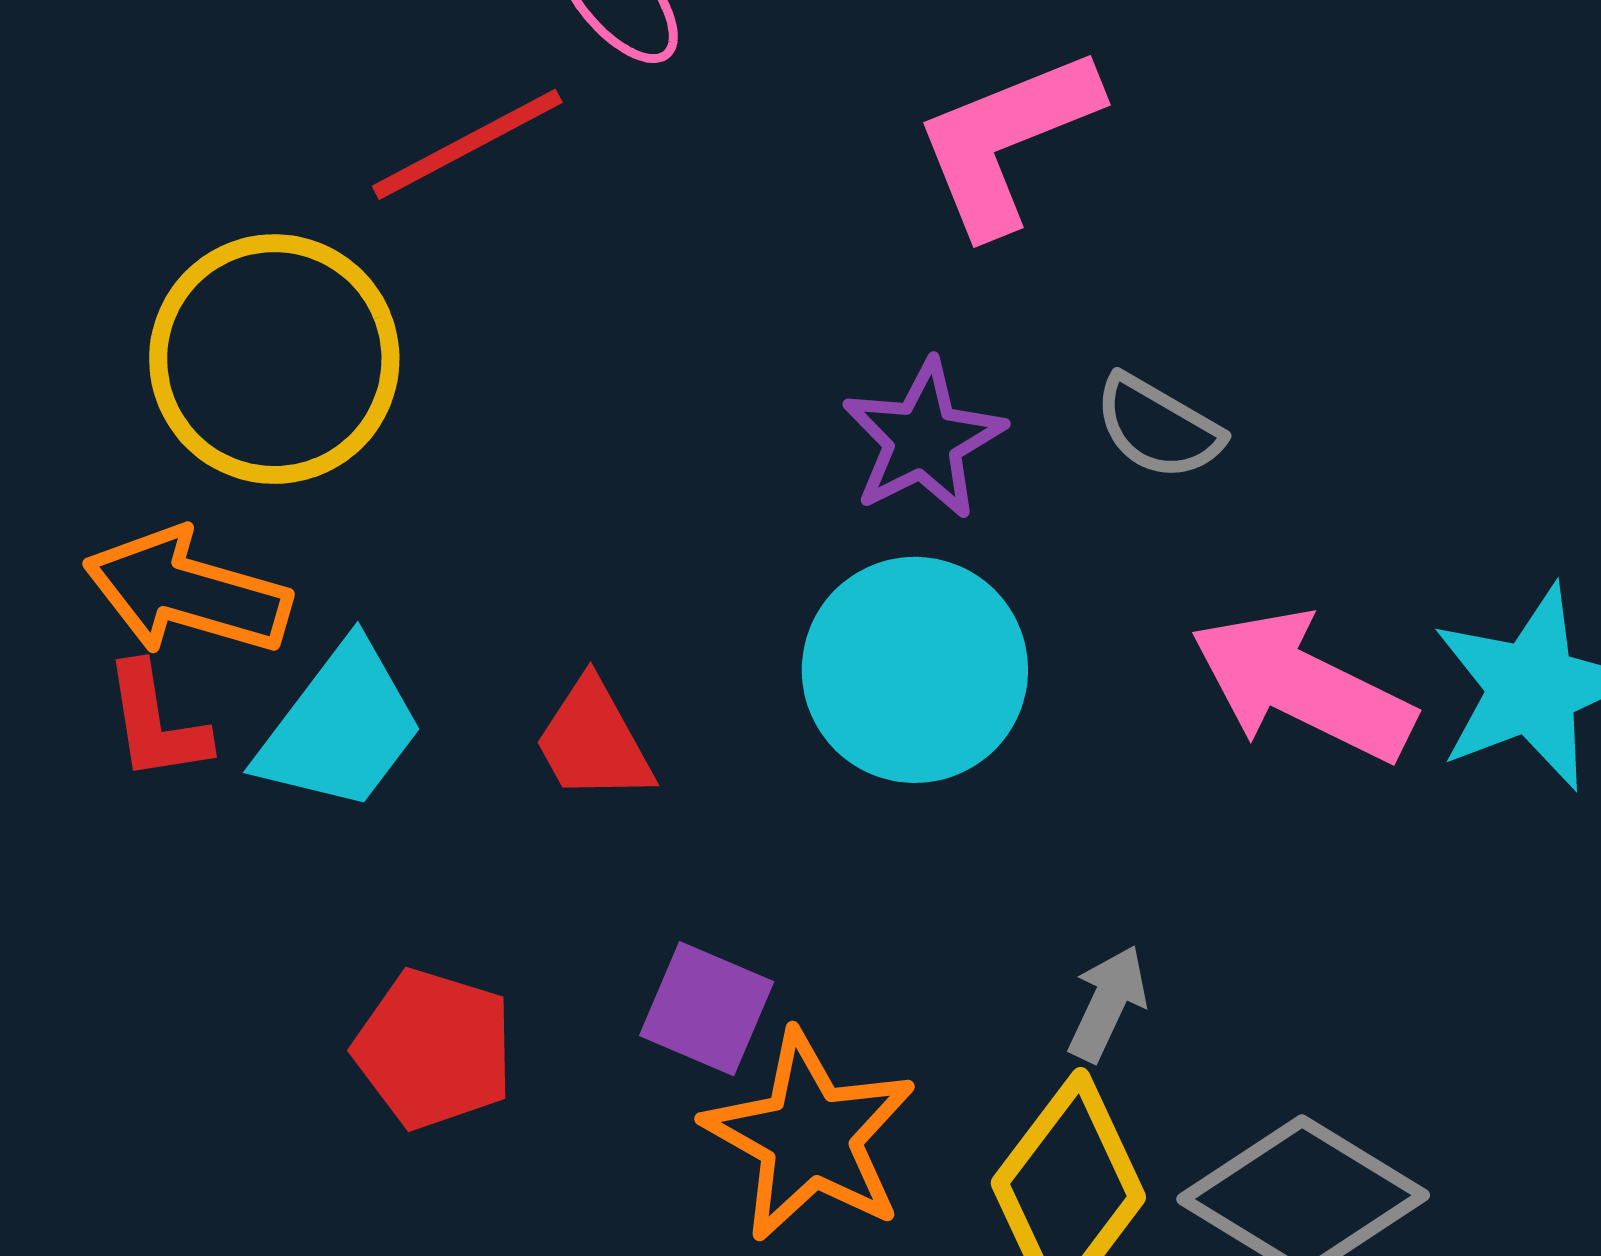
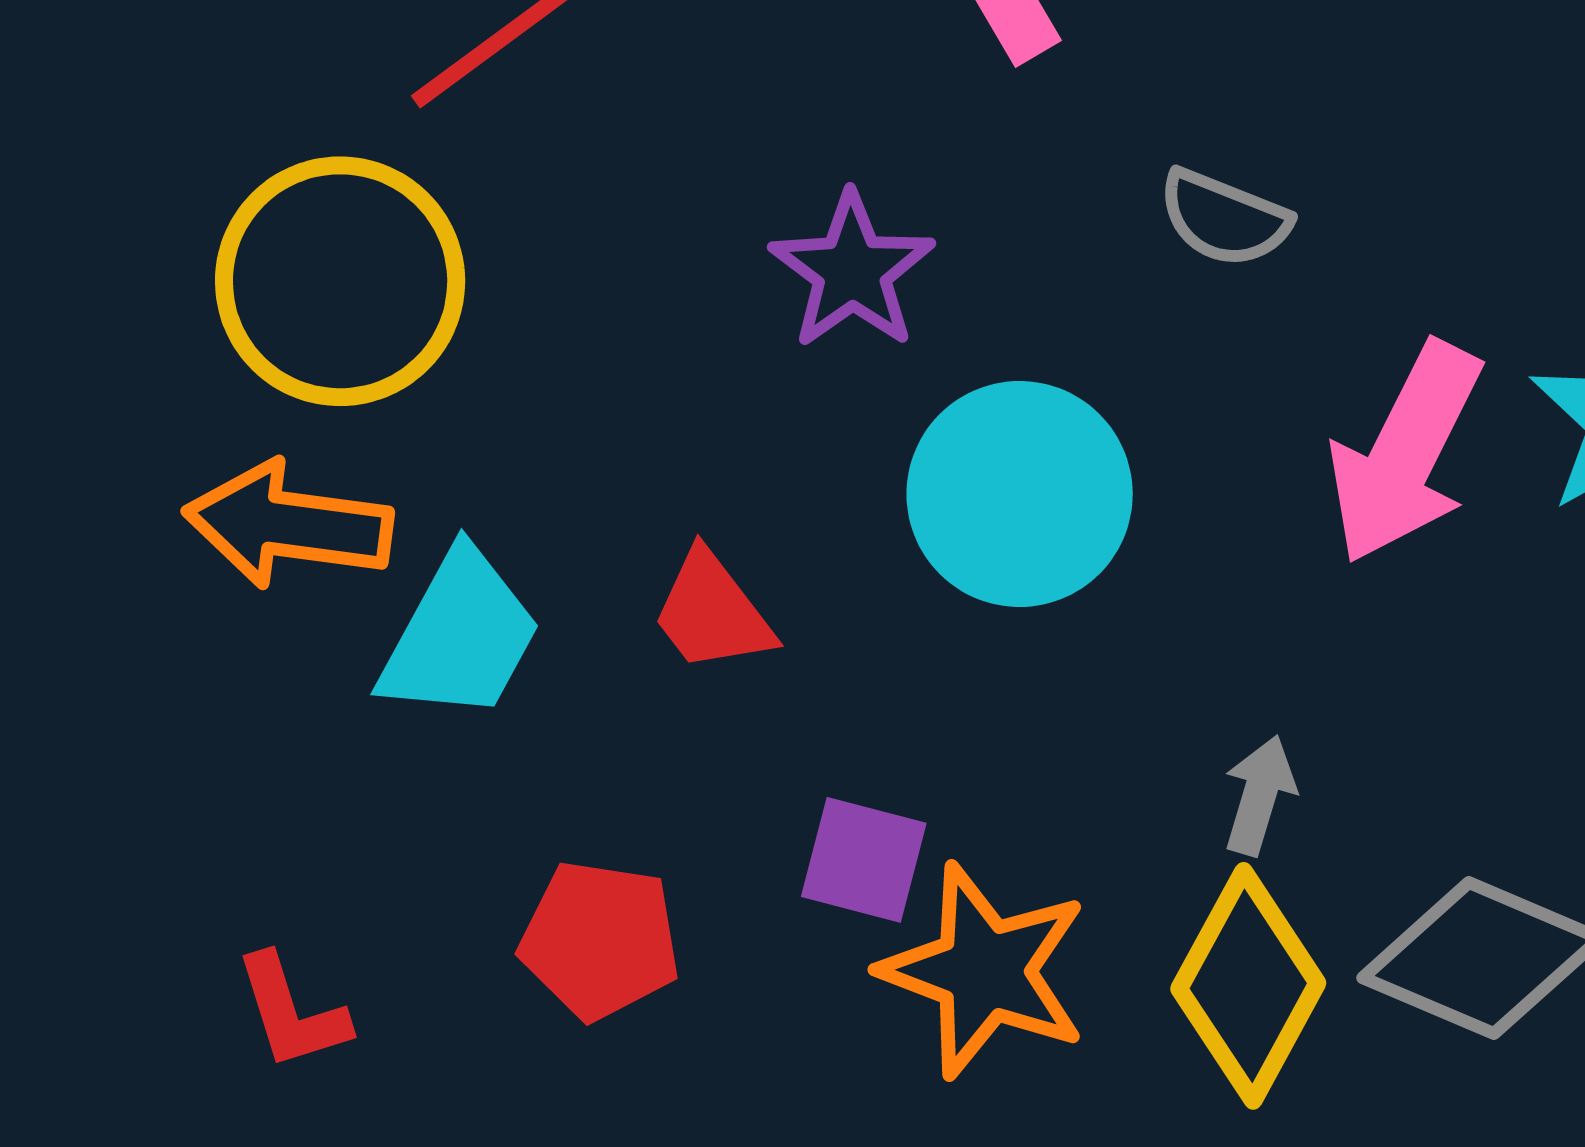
purple star: (923, 439) -> (852, 271), moved
pink arrow: (1302, 686) -> (1405, 453), turned -81
red L-shape: (156, 723) -> (292, 1012), moved

